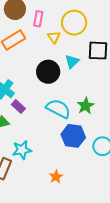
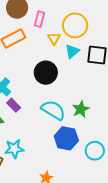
cyan triangle: (72, 62) -> (72, 51), moved

